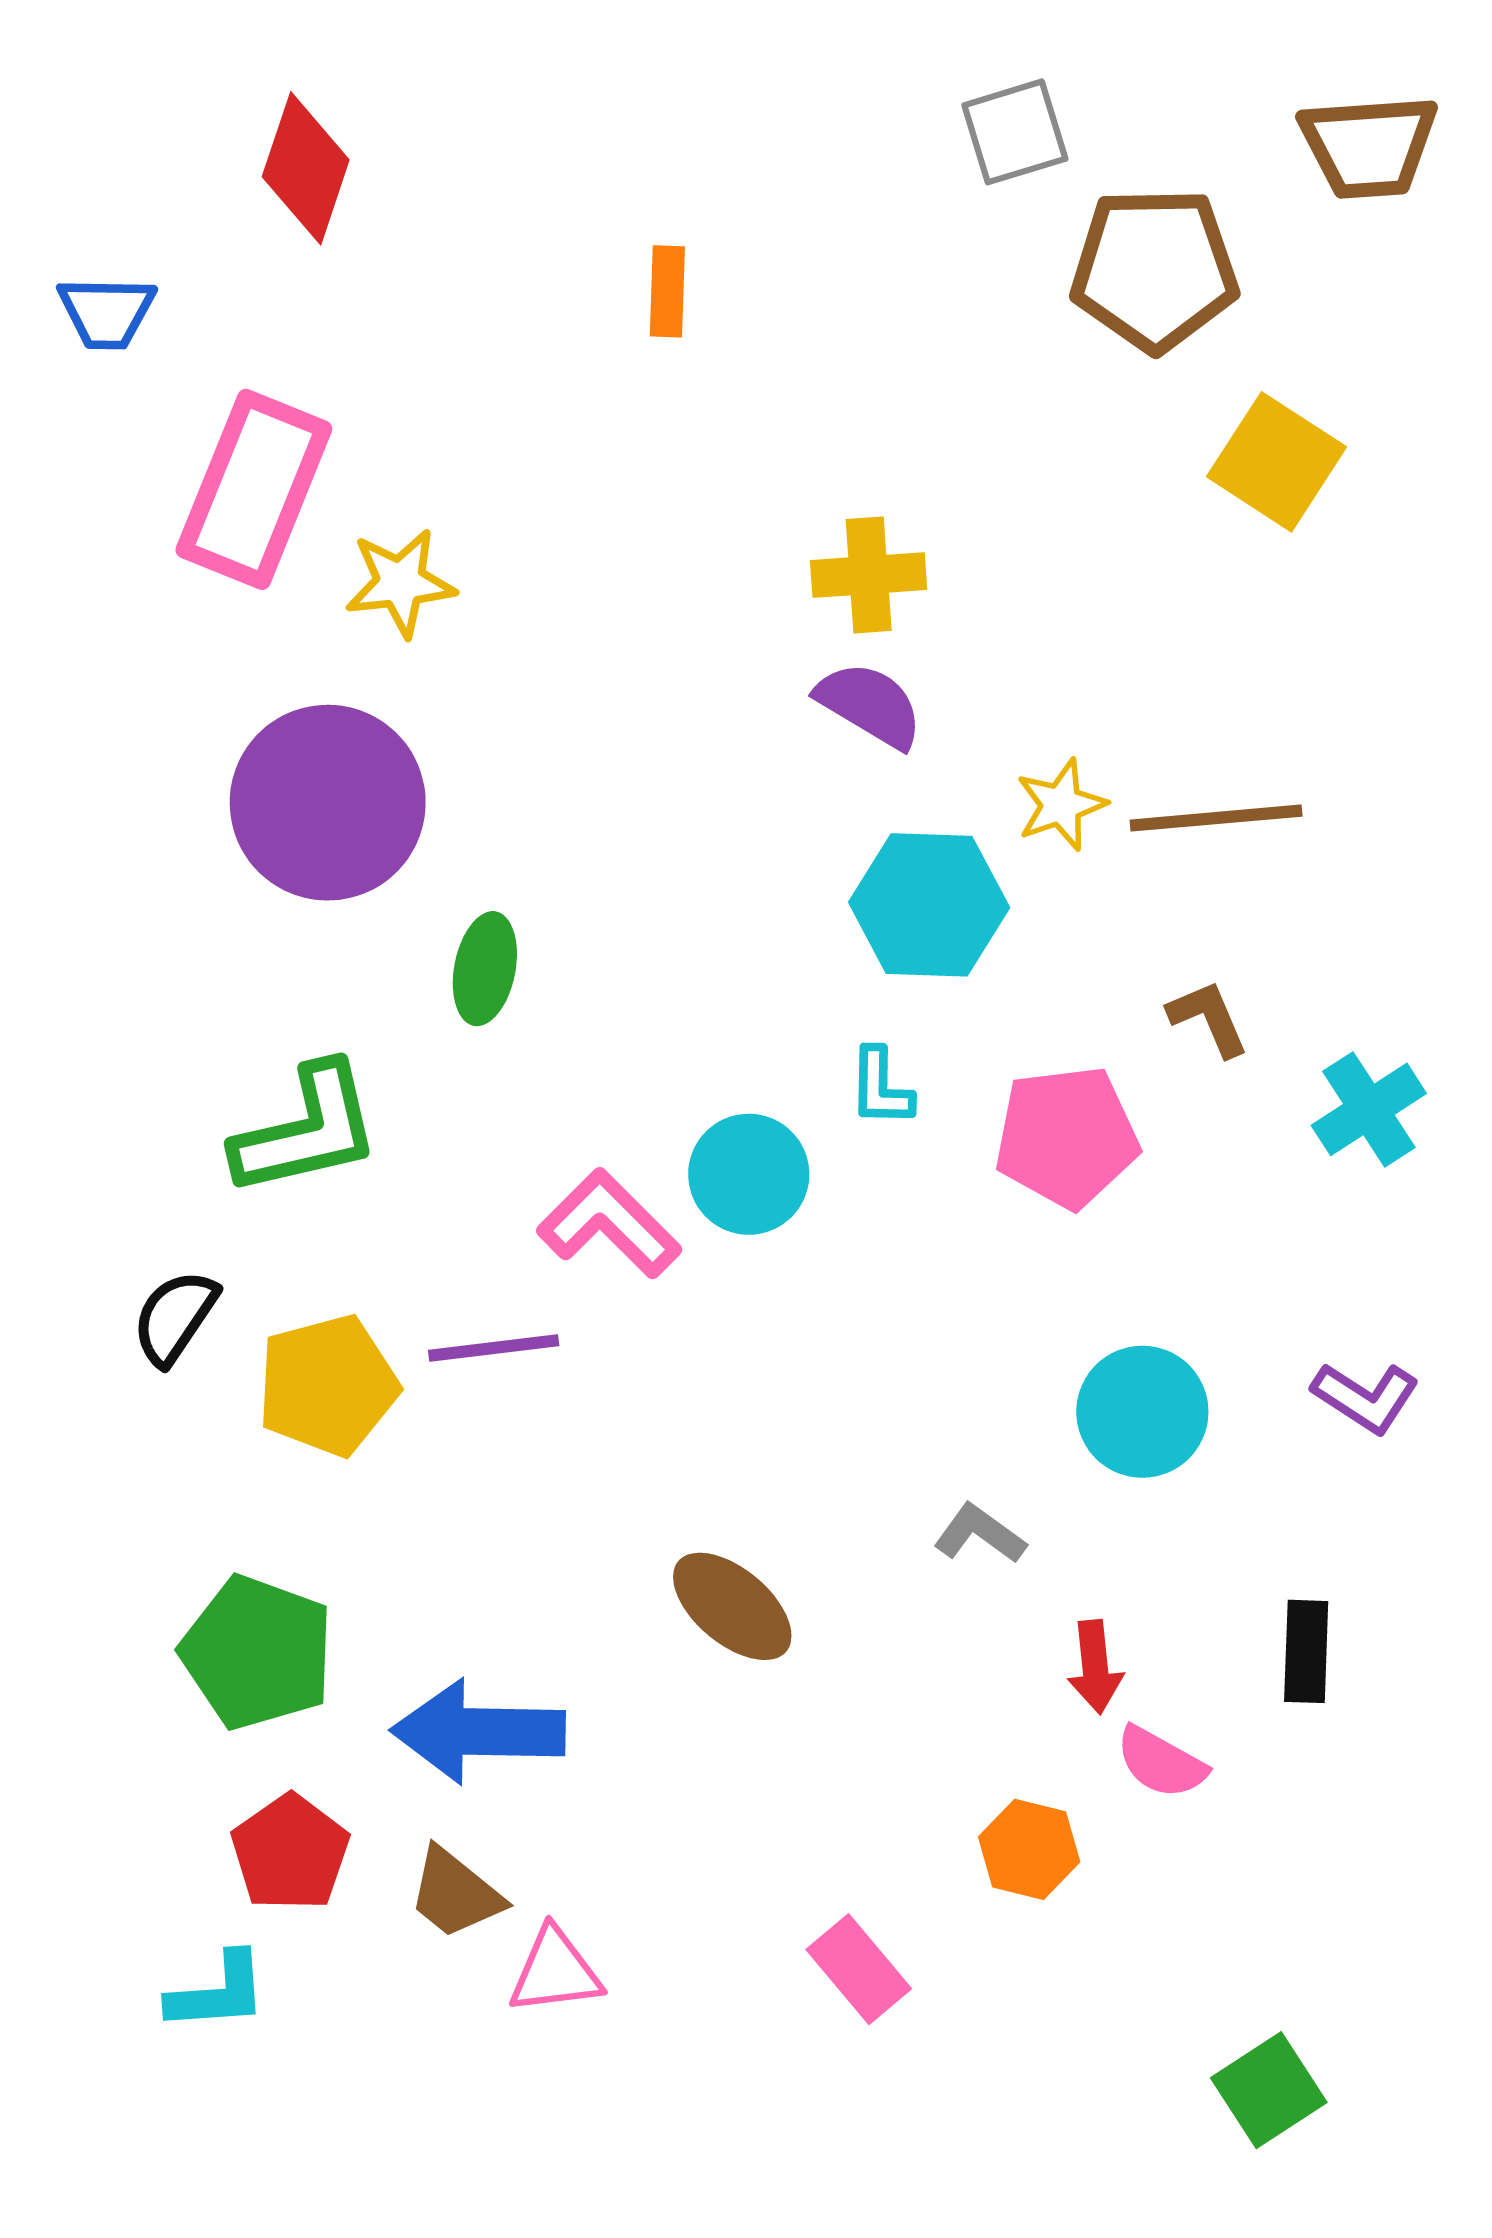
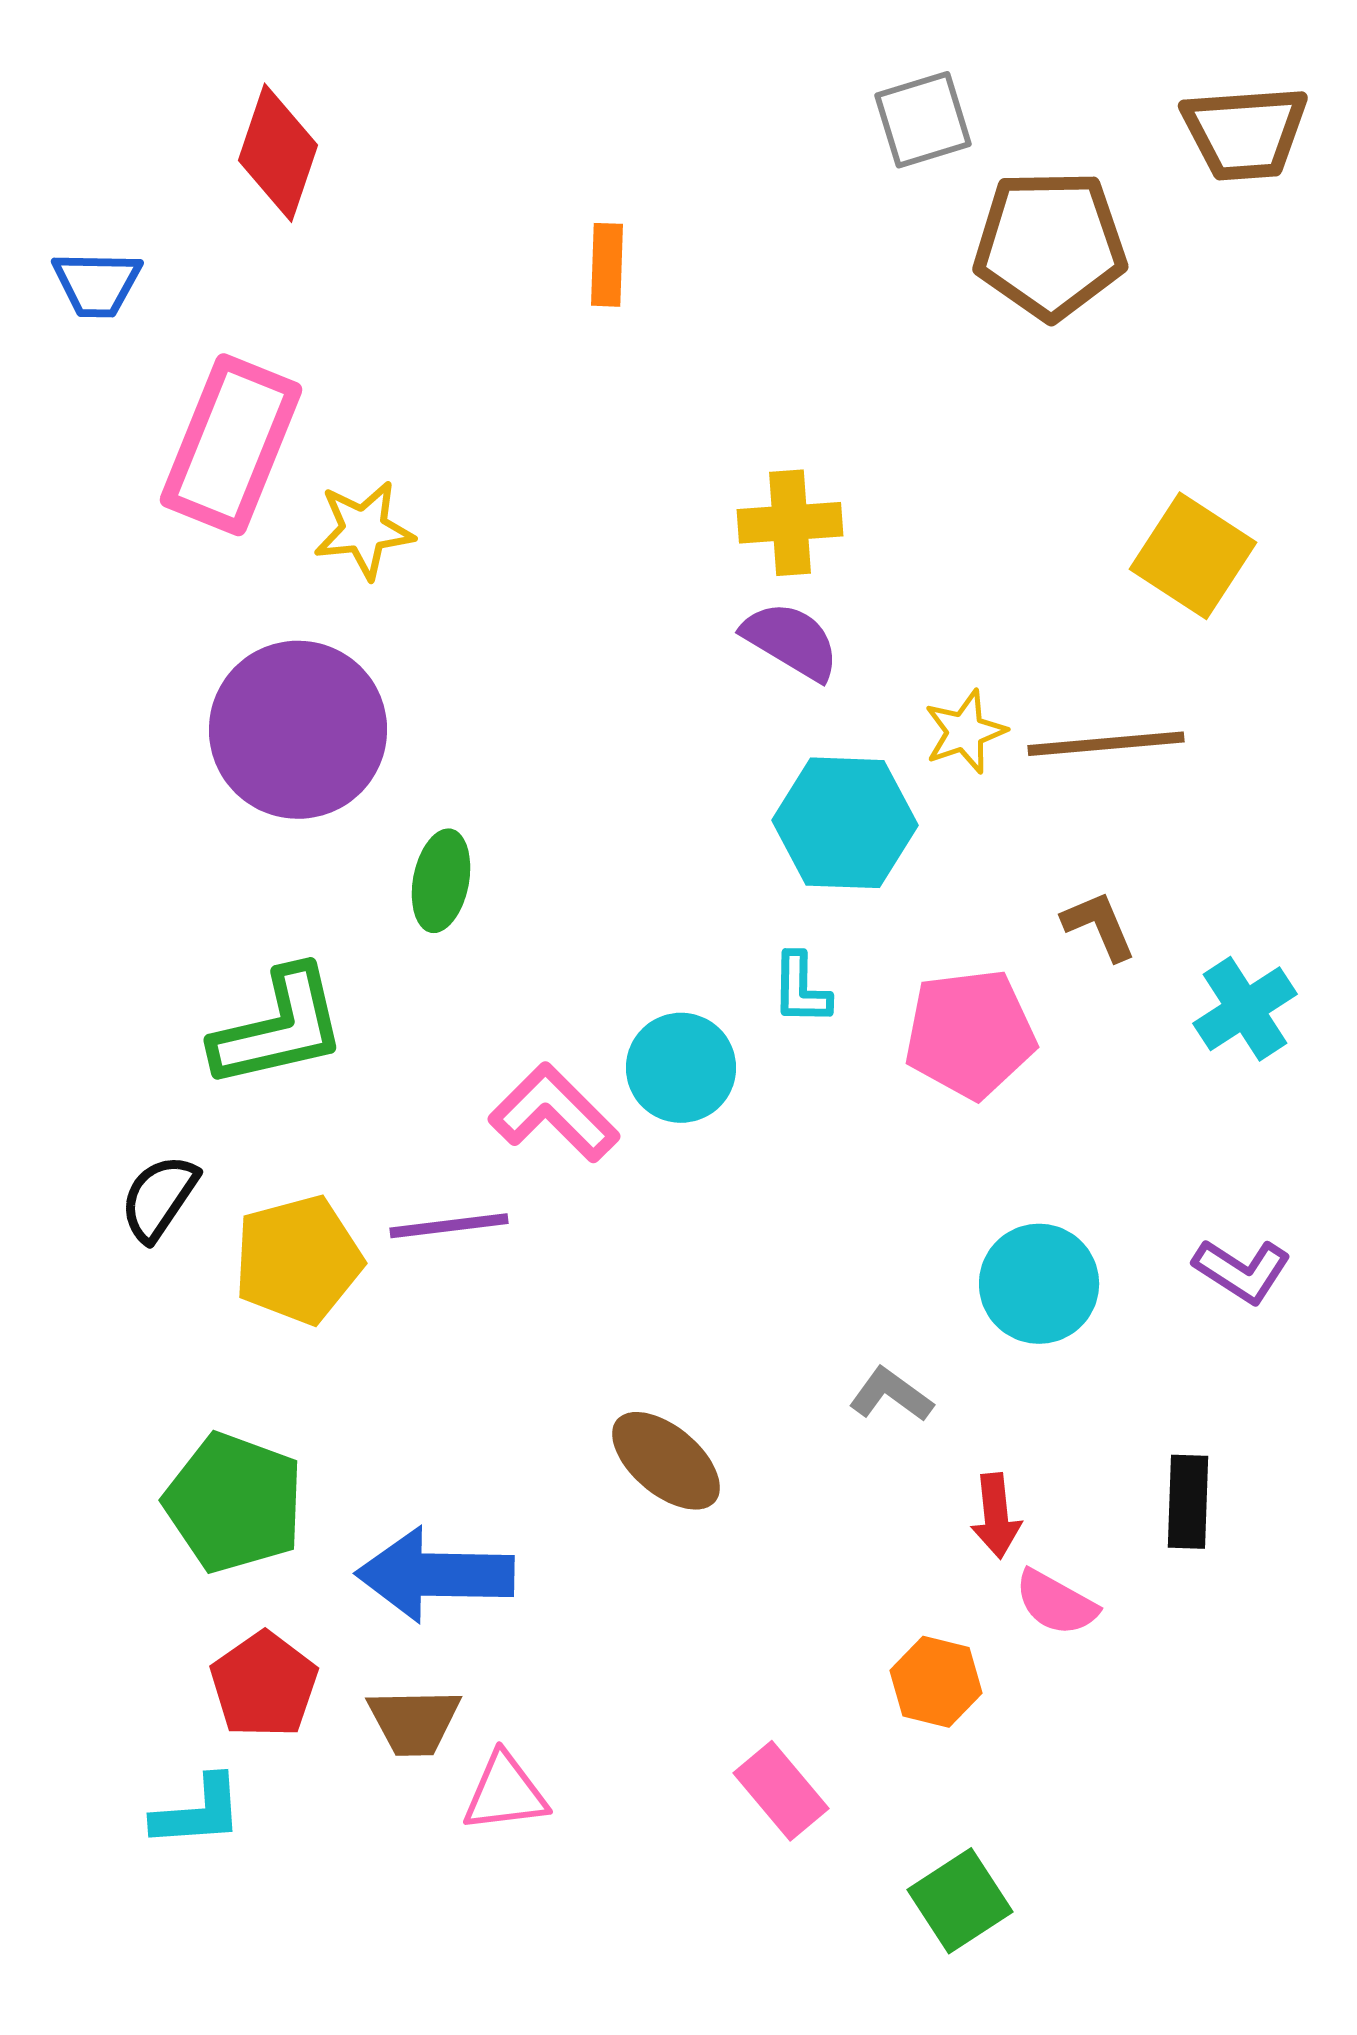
yellow square: (1277, 462) -> (1193, 556), moved
brown trapezoid: (455, 1893) -> (414, 1722), turned -40
green square: (1269, 2090) -> (960, 1901), moved

